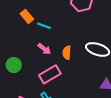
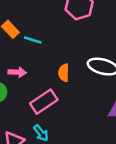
pink arrow: (44, 49) -> (17, 72), moved, turned -32

